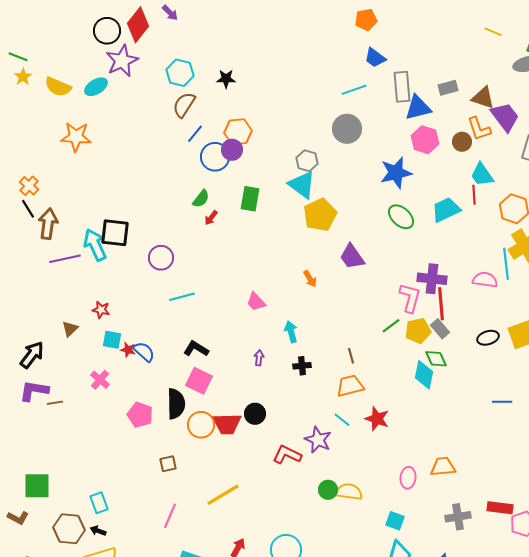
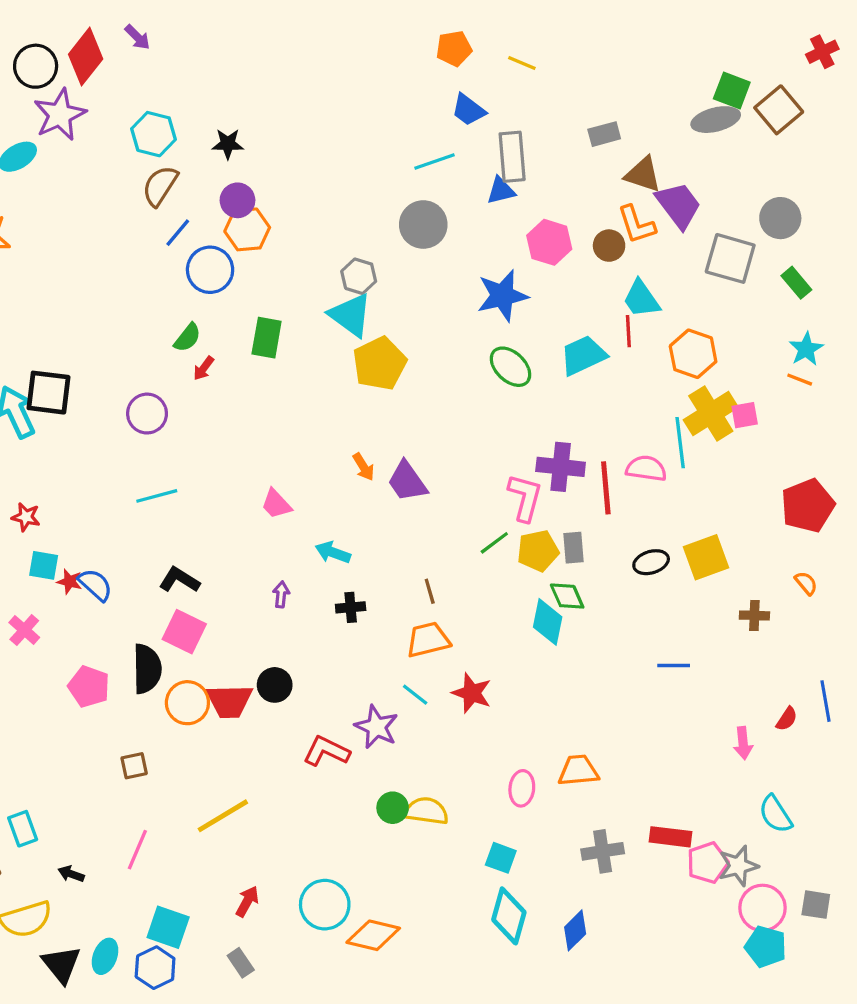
yellow line: (493, 32) -> (522, 63), moved
gray rectangle: (448, 88) -> (604, 134), moved
blue triangle: (418, 108) -> (501, 191), moved, size x0.7
purple circle: (232, 150) -> (237, 200), moved
purple trapezoid: (352, 257) -> (407, 481), moved
purple circle: (161, 258) -> (147, 414), moved
red line: (441, 304) -> (606, 488), moved
gray rectangle: (440, 329) -> (573, 548), turned 36
cyan arrow: (291, 332) -> (333, 552), turned -55
black arrow: (98, 531) -> (71, 874), moved

